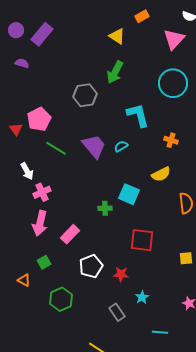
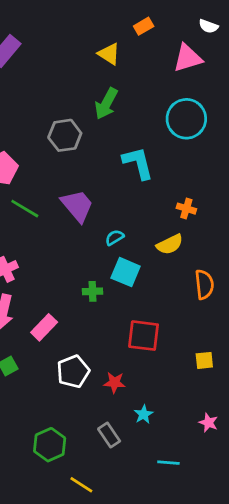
pink triangle: (174, 39) -> (188, 58), turned 30
orange cross: (171, 140) -> (186, 209), moved
cyan semicircle: (121, 146) -> (115, 238), moved
green hexagon: (61, 299) -> (50, 445), moved

